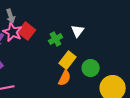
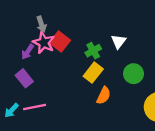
yellow rectangle: (68, 60) -> (93, 73), moved
green circle: (91, 68) -> (134, 74), moved

